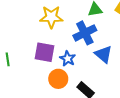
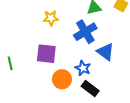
yellow star: (51, 17) -> (51, 18), size x0.7
blue star: (68, 59) -> (83, 68), moved

